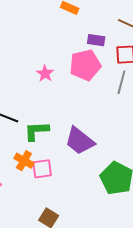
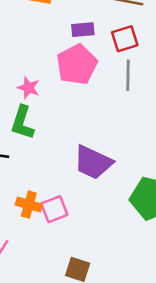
green L-shape: (36, 131) -> (22, 123), moved, turned -56

